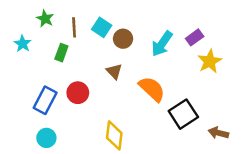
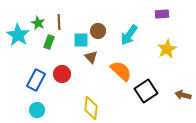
green star: (45, 19) -> (38, 23), moved
cyan square: (102, 27) -> (81, 40), moved, turned -35
purple rectangle: (195, 37) -> (162, 14), moved, turned 32
cyan star: (23, 44) -> (18, 35), size x1.6
brown arrow: (218, 133) -> (183, 95), moved

